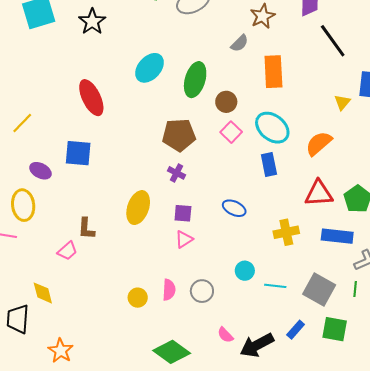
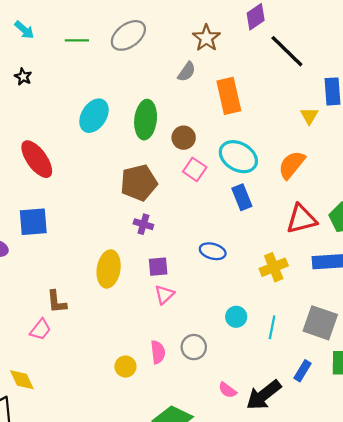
black star: (92, 22) -> (23, 77), size x0.6
cyan line: (275, 286) -> (272, 327), turned -75

